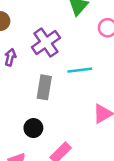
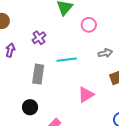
purple cross: (46, 43) -> (39, 38), size x0.6

